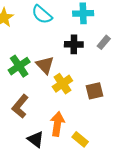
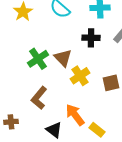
orange arrow: (57, 124) -> (75, 115), turned -45

